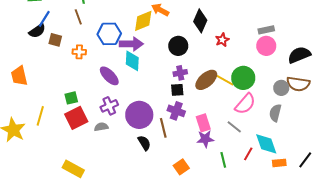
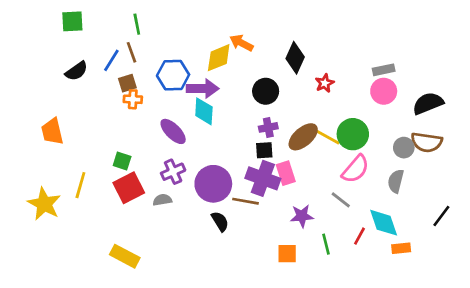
blue line: (44, 19) -> (111, 60), moved
brown square: (55, 40) -> (127, 83), moved, turned -32
green square: (71, 98) -> (122, 161), turned 32
purple cross: (176, 111) -> (263, 178), size x1.4
pink rectangle: (203, 123) -> (286, 173), moved
brown line: (163, 128) -> (245, 201), turned -66
black line: (305, 160) -> (441, 216), moved
orange square: (181, 167) -> (287, 254), moved, turned 35

